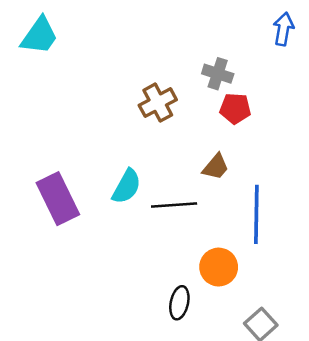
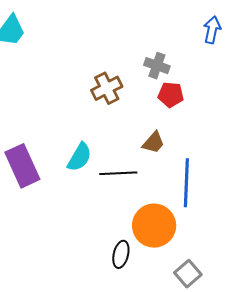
orange circle: (219, 267) -> (154, 226), size x1.4

